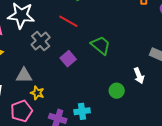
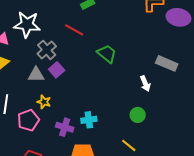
purple square: (68, 59) -> (57, 70), moved
gray triangle: (24, 75) -> (36, 75), moved
green circle: (117, 91) -> (138, 115), moved

